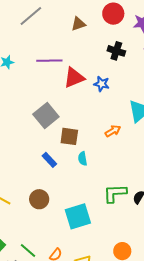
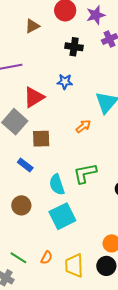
red triangle: (74, 78) -> (34, 97), moved
cyan semicircle: (83, 159) -> (57, 185), moved, size x1.5
green L-shape: (115, 193) -> (85, 173), moved

